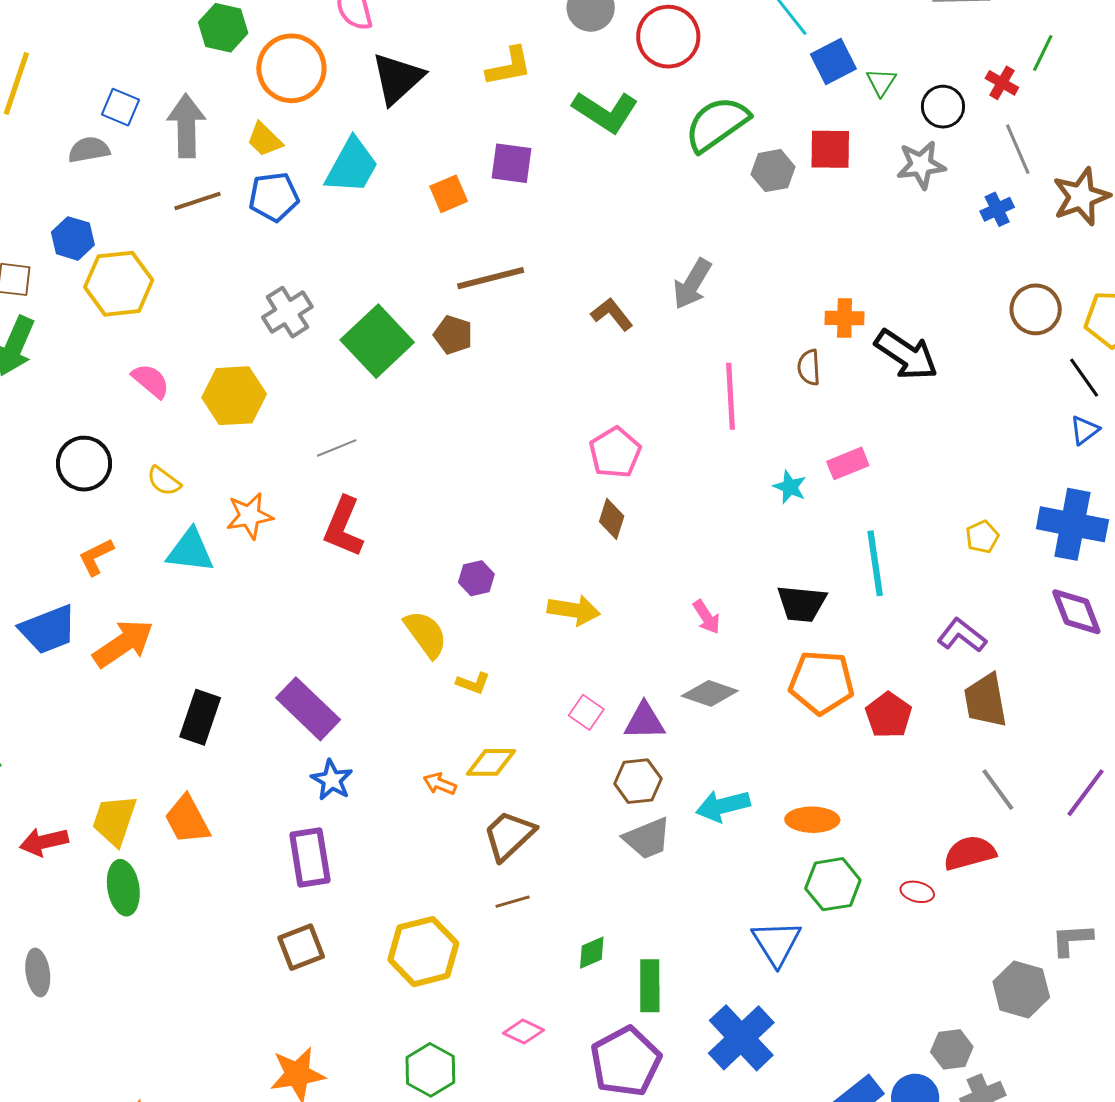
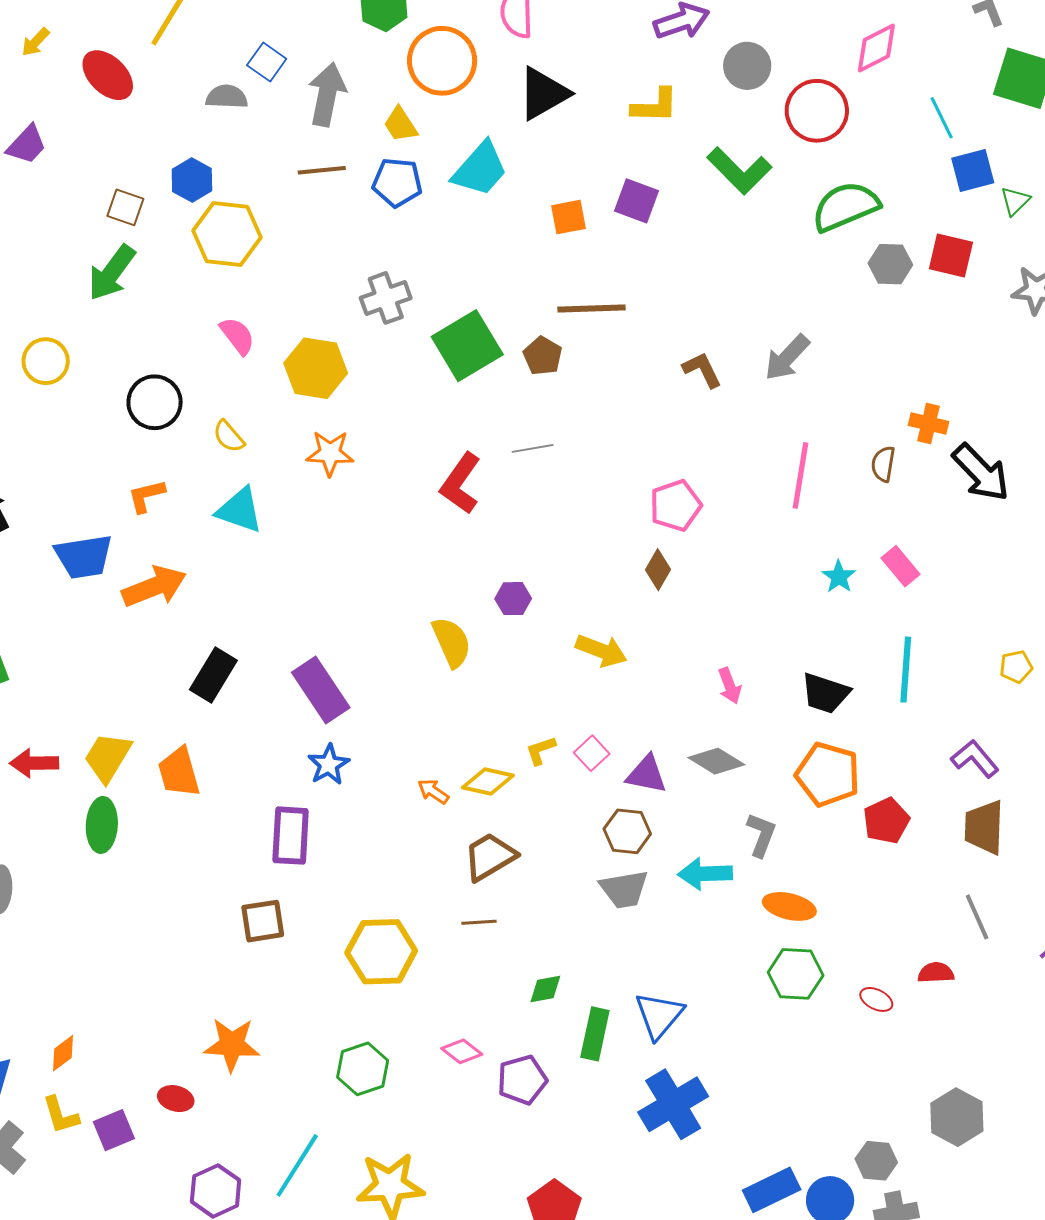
gray line: (337, 448) -> (533, 448), moved
pink rectangle: (848, 463) -> (901, 566), turned 60
orange star: (249, 516) -> (330, 453), moved
red L-shape: (343, 527) -> (460, 483), moved
yellow L-shape: (473, 683) -> (541, 750), moved, turned 128
red semicircle: (970, 853) -> (936, 973), size x0.7
gray L-shape: (1072, 940) -> (761, 835), moved, turned 102
blue triangle: (777, 943) -> (659, 1015), moved
purple pentagon: (626, 1062) -> (522, 1080), moved, size x0.7

